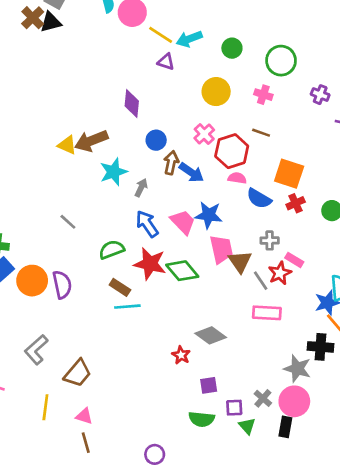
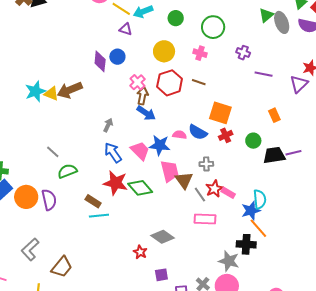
pink cross: (204, 134) -> (138, 82), moved
blue circle: (156, 140) -> (117, 57), moved
red hexagon: (232, 151) -> (170, 83), moved
brown arrow: (171, 163) -> (142, 96), moved
cyan star: (114, 172) -> (35, 91), moved
pink semicircle: (237, 178) -> (180, 135), moved
green semicircle: (112, 250) -> (67, 171), moved
pink rectangle: (294, 260) -> (228, 193), moved

